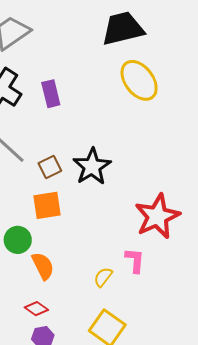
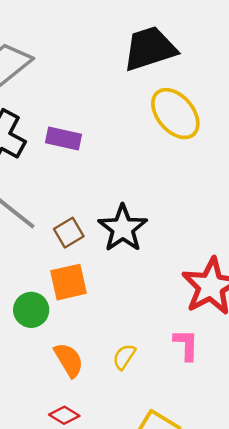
purple rectangle: (51, 94) -> (63, 139), turned -60
green circle: (18, 240) -> (31, 310), moved
yellow semicircle: (103, 277) -> (124, 357), moved

